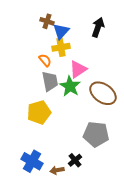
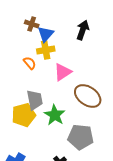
gray trapezoid: (50, 81) -> (35, 100), moved
green star: (70, 86) -> (55, 115), moved

